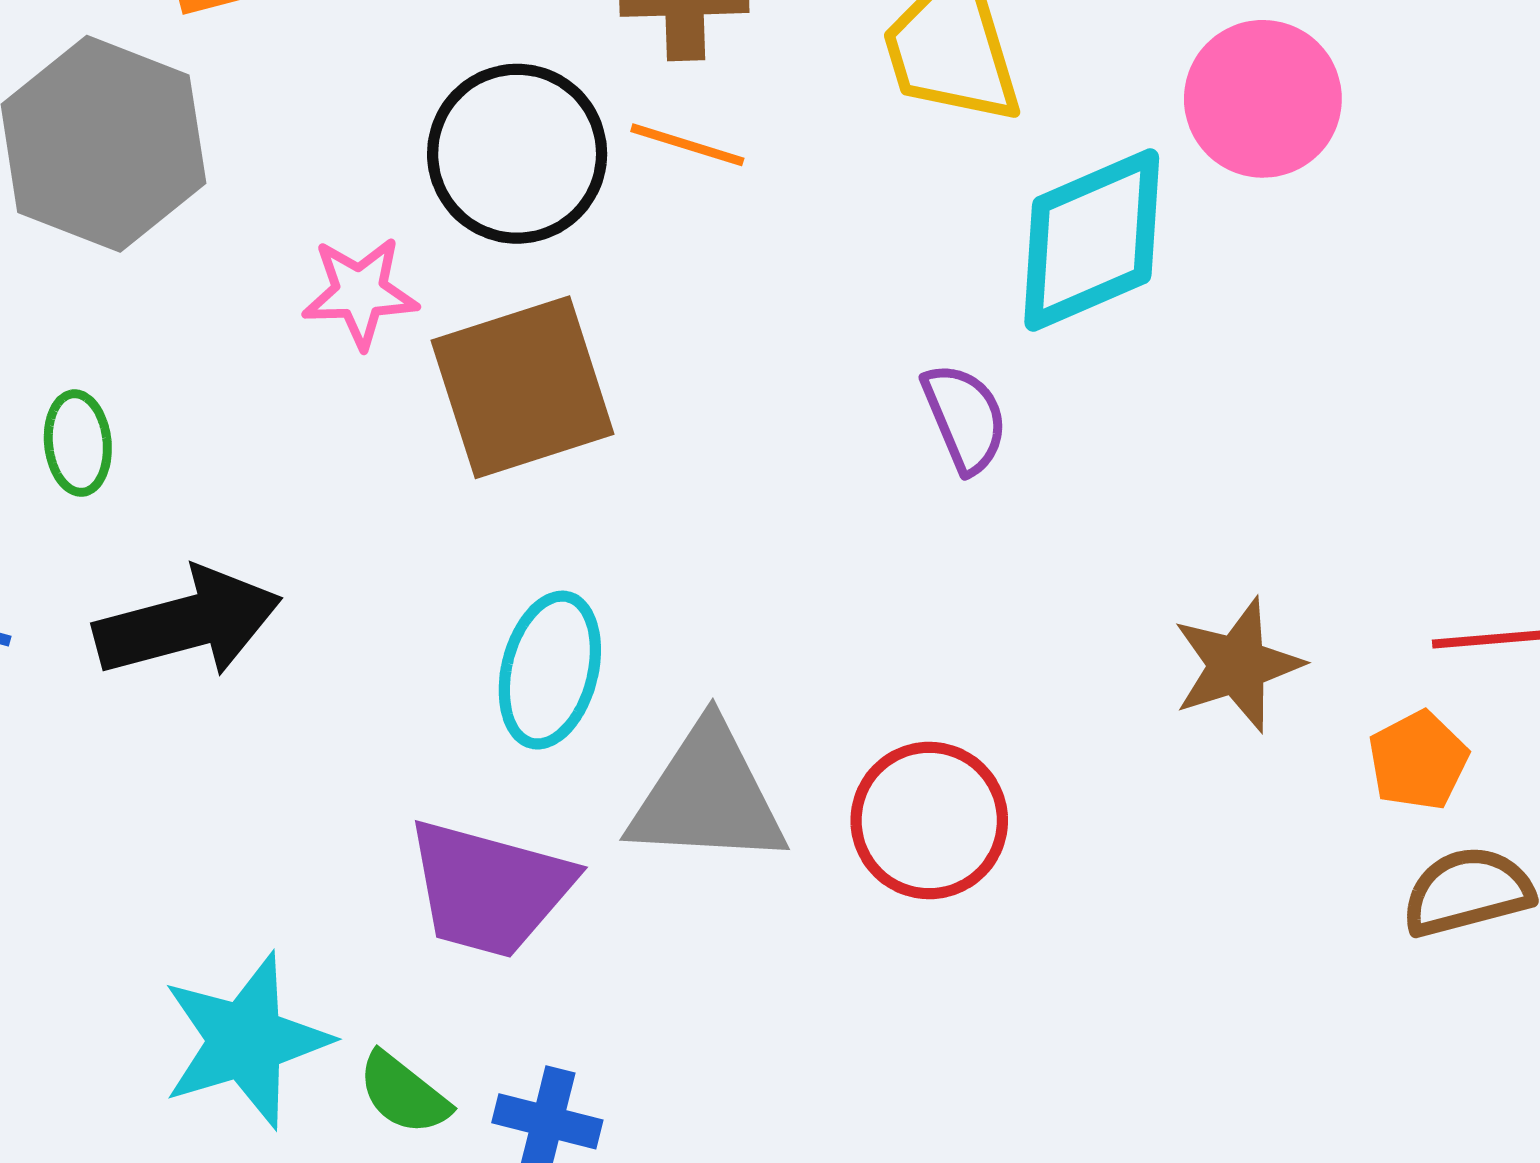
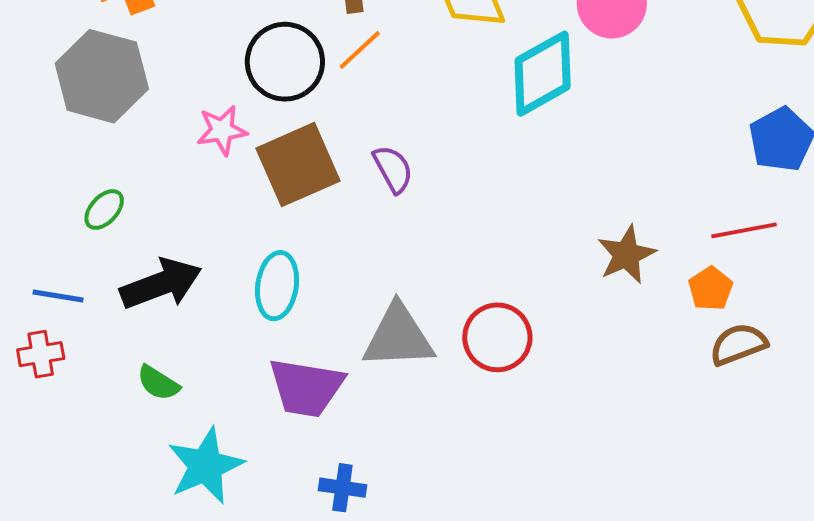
orange line: (687, 145) -> (360, 50), turned -54
purple semicircle: (965, 418) -> (393, 169), moved
green ellipse: (78, 443) -> (104, 210), turned 54
cyan ellipse: (550, 670) -> (277, 286), moved
green semicircle: (404, 1094) -> (158, 383), moved

